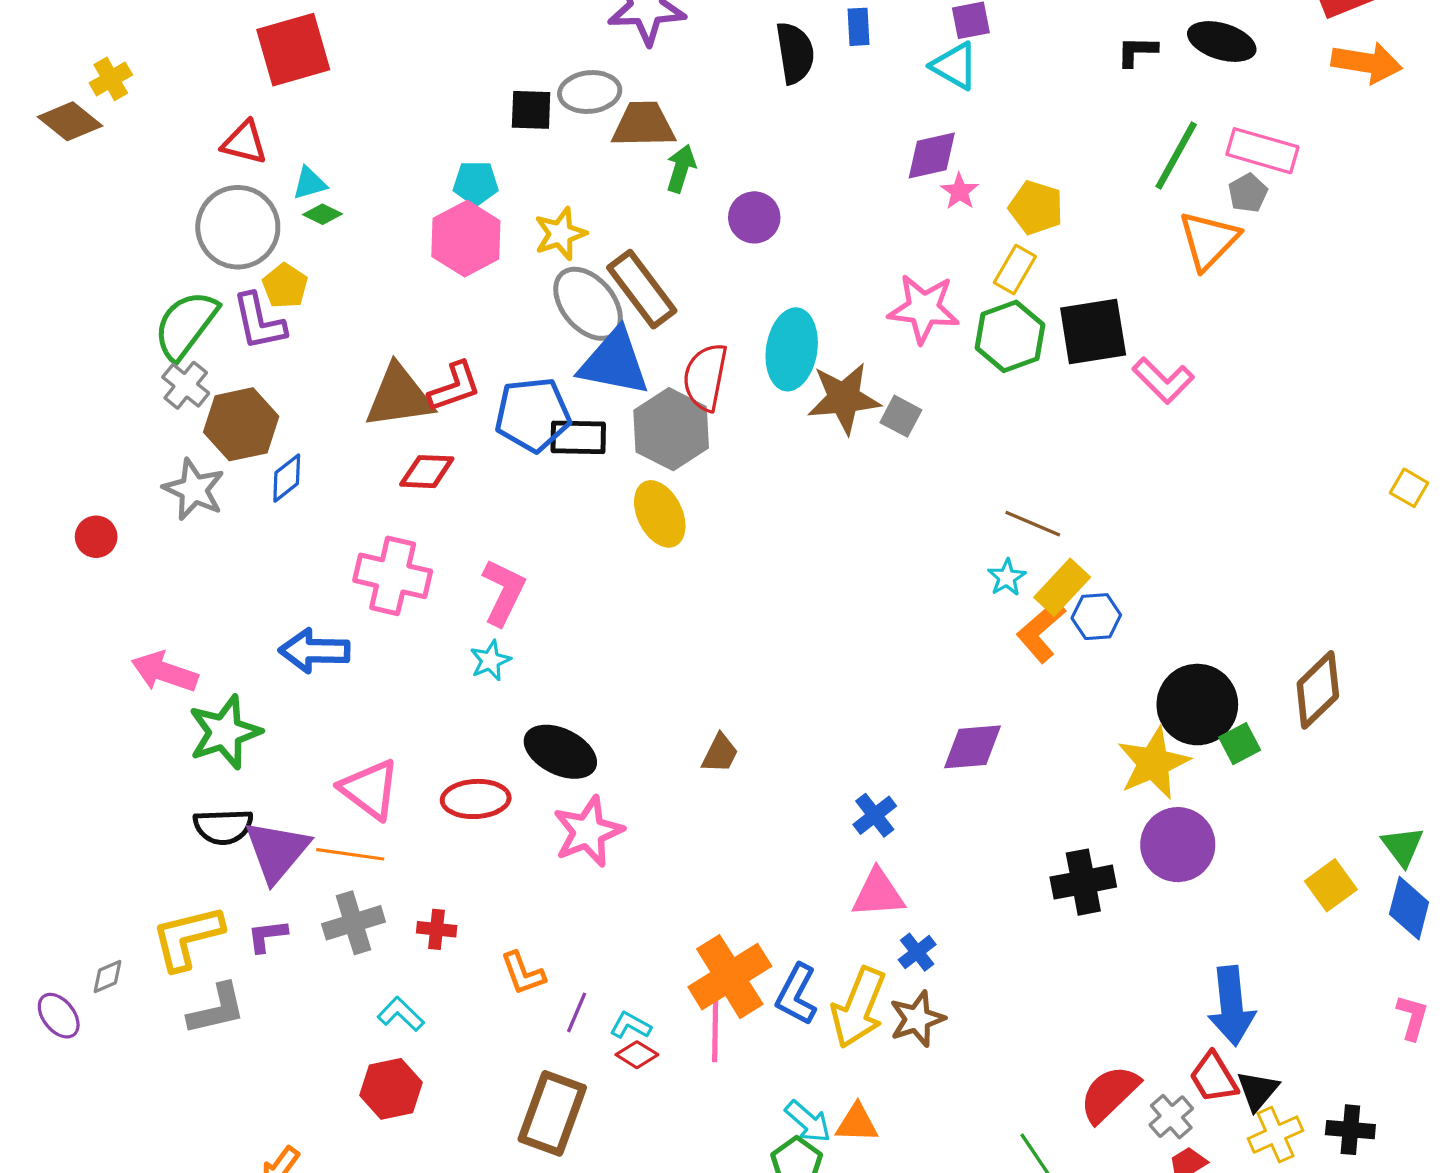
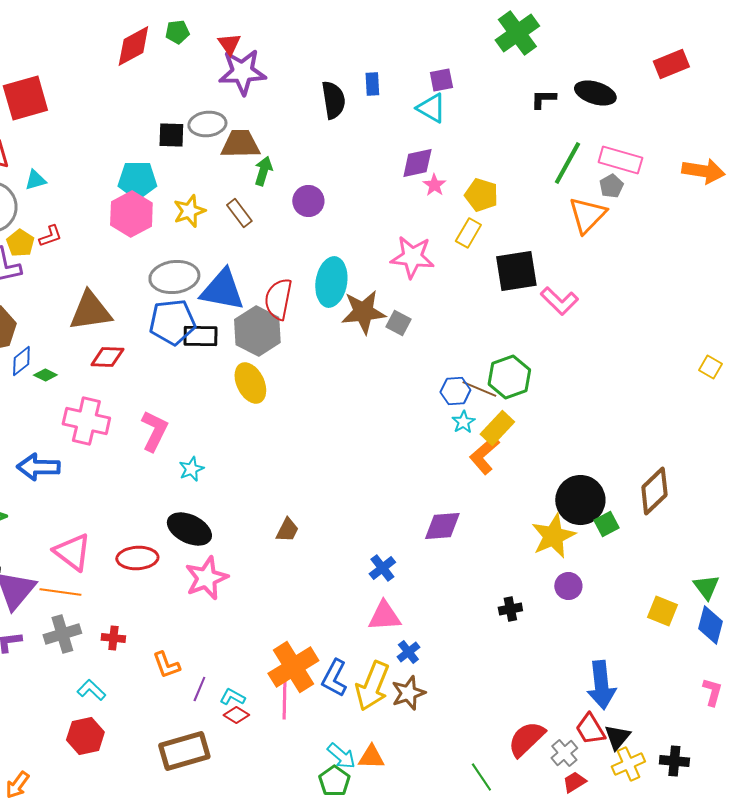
orange arrow: (1367, 63) -> (703, 171), moved
cyan pentagon: (476, 183) -> (137, 180), size x1.4
green diamond: (323, 214) -> (45, 375), moved
brown rectangle: (642, 289) -> (239, 213), moved, size x0.6
gray ellipse: (588, 304) -> (174, 277), moved, turned -57
green hexagon: (1010, 336) -> (509, 377), moved
red L-shape: (454, 387) -> (50, 236), moved, size x0.7
blue hexagon: (1096, 617) -> (455, 391), moved
cyan star: (490, 661) -> (191, 469), moved
purple circle: (1178, 845) -> (568, 586), size x0.6
black cross: (1083, 882) -> (510, 609), size x0.6
yellow square: (1331, 885) -> (662, 611), turned -32
brown rectangle: (552, 1113) -> (184, 751), turned 54

